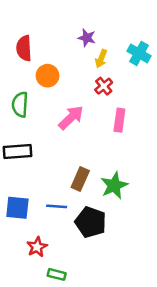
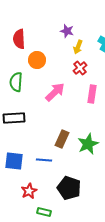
black pentagon: (91, 222) -> (69, 188), moved

